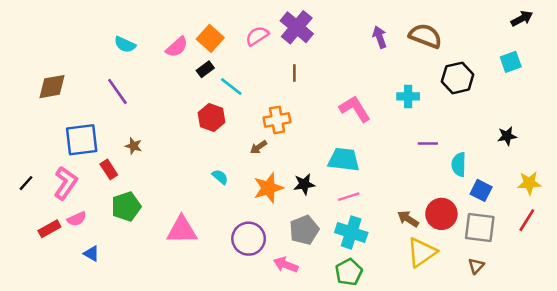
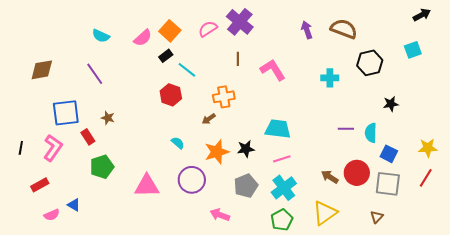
pink L-shape: (355, 109) -> (273, 70), moved
black star: (507, 136) -> (391, 104), moved
purple line: (428, 143) -> (346, 129), moved
black line: (26, 183) -> (21, 148), turned -32
pink semicircle: (77, 219) -> (52, 215), moved
cyan cross: (351, 232) -> (284, 188), turned 35
purple circle: (249, 239) -> (192, 180), moved
yellow triangle: (422, 252) -> (325, 213), moved
pink arrow: (286, 265) -> (220, 215), moved
brown triangle: (476, 266) -> (377, 217), moved

